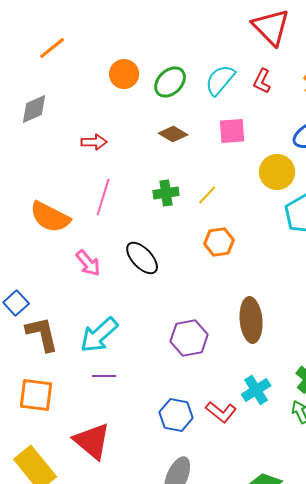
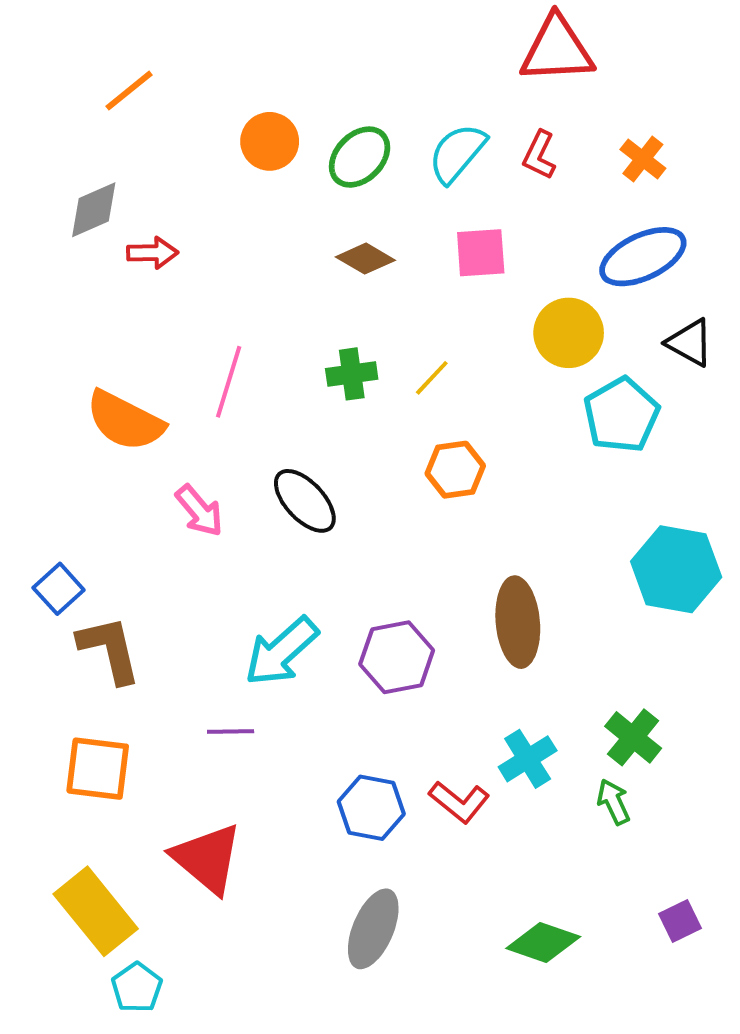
red triangle: (271, 27) -> (557, 50), turned -48
red arrow: (94, 142) -> (152, 253), moved
cyan arrow: (99, 335) -> (281, 651), moved

